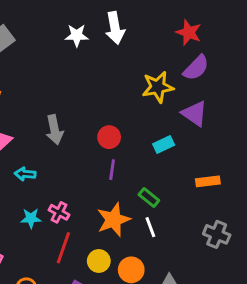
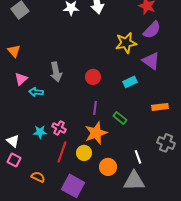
purple line: (112, 170) -> (95, 108), moved
cyan arrow: (25, 174) -> (36, 92), moved
white line: (150, 227) -> (138, 157), moved
yellow circle: (99, 261) -> (84, 153), moved

